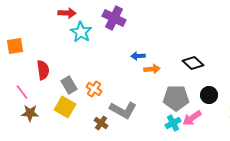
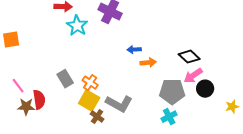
red semicircle: (43, 70) -> (39, 100), moved
yellow square: (65, 107) -> (89, 101), moved
pink arrow: (192, 118) -> (193, 76), moved

